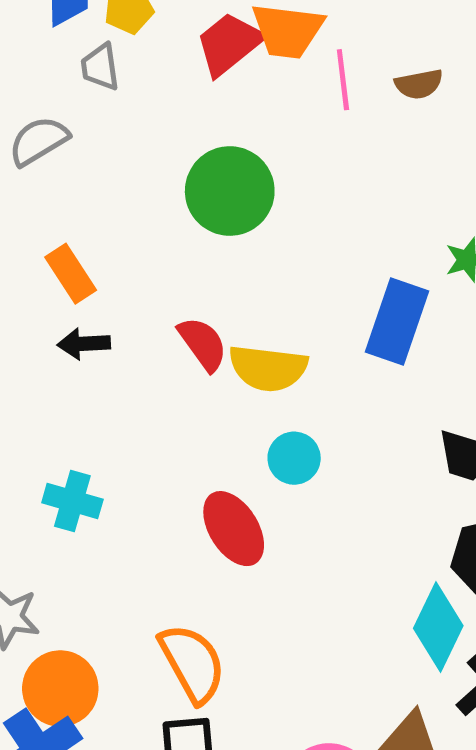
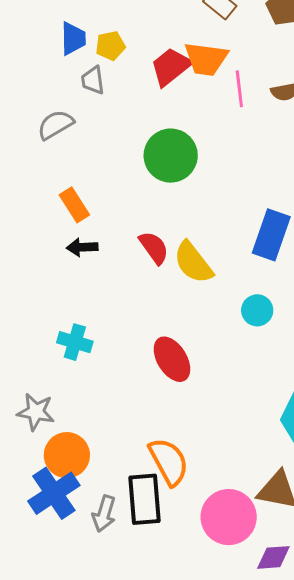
yellow semicircle: (268, 368) -> (193, 262), turned 45
cyan circle: (294, 458) -> (257, 310), moved
orange semicircle: (192, 663) -> (169, 462), moved

